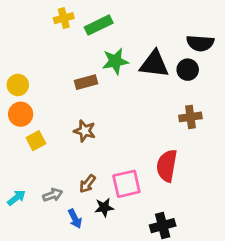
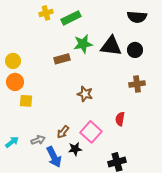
black semicircle: (200, 43) -> (137, 17), moved
brown star: (85, 131) -> (85, 94), moved
yellow square: (36, 141) -> (26, 101), turned 32
red semicircle: (167, 166) -> (120, 119), size x0.6
pink square: (126, 184) -> (91, 132), turned -35
blue arrow: (75, 219) -> (54, 157), size x1.5

